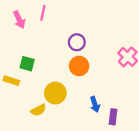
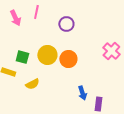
purple circle: (77, 42) -> (66, 24), moved
yellow circle: (55, 93) -> (47, 55), moved
yellow semicircle: (38, 110) -> (32, 84), moved

